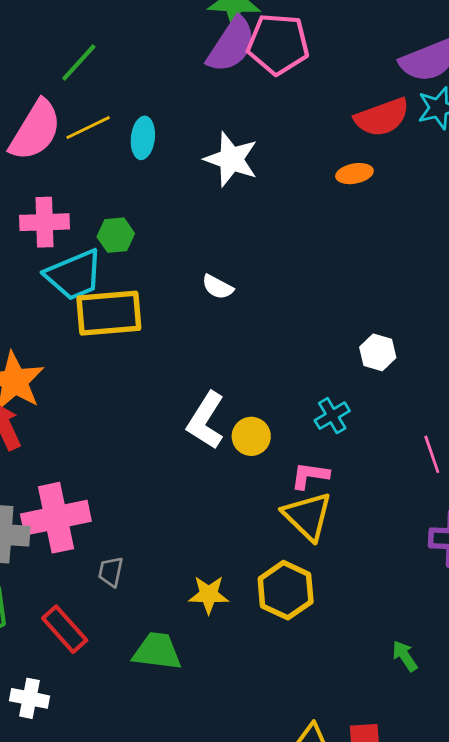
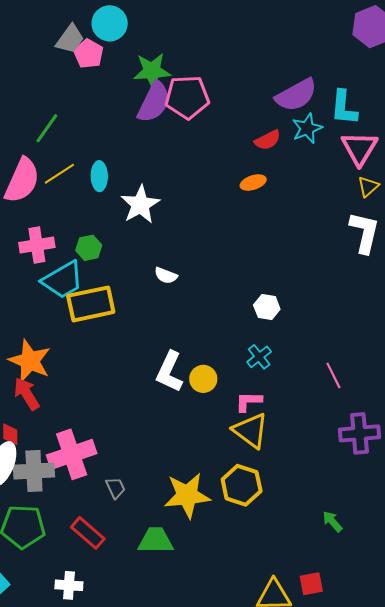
red semicircle: (382, 117) -> (268, 140), size x0.7
white star: (231, 159) -> (140, 205), moved, turned 30
white hexagon: (378, 352) -> (267, 307), moved
gray trapezoid: (111, 572) -> (115, 488), turned 150
yellow star: (209, 595) -> (187, 495), size x1.6

